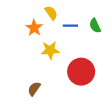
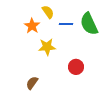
green semicircle: (95, 26) -> (89, 24), size x1.6
red circle: (81, 72) -> (76, 67), size x0.6

